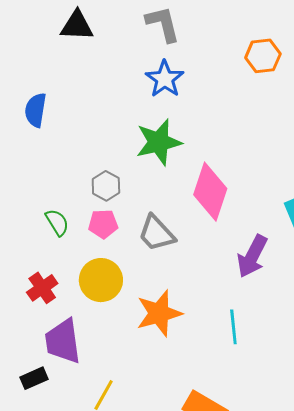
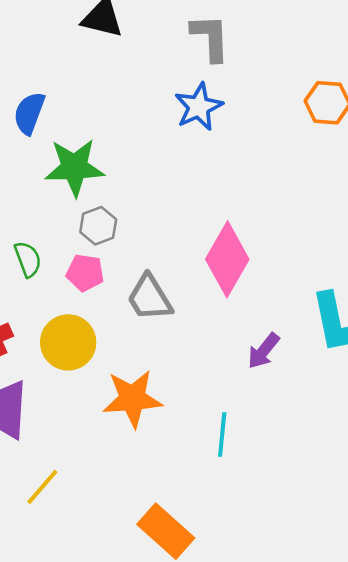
green star: (159, 142) -> (74, 167), moved
purple arrow: (252, 256) -> (264, 351), size x0.7

